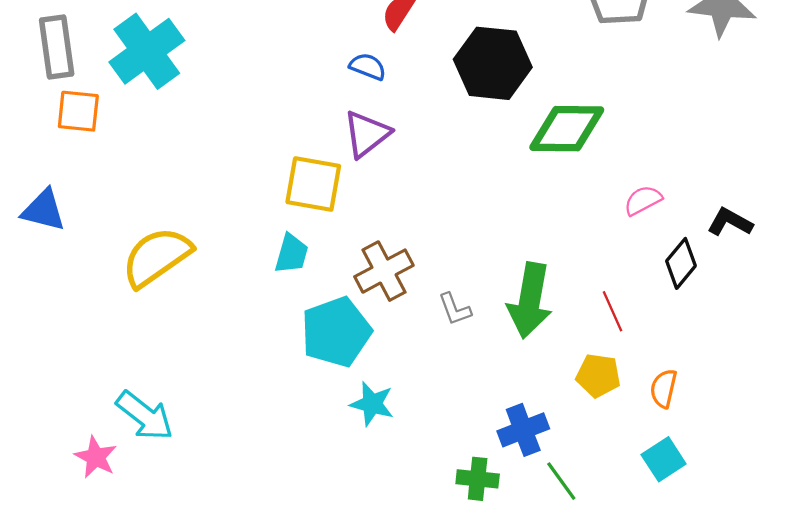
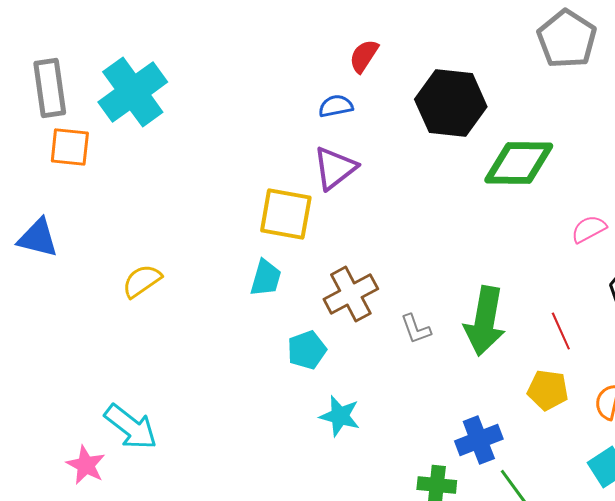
blue semicircle: (368, 67) -> (336, 106), turned -32
yellow semicircle: (157, 257) -> (142, 281), size x0.6
cyan pentagon: (336, 332) -> (307, 350), size x0.6

